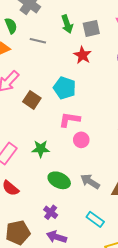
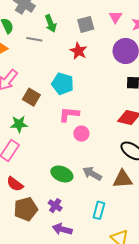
green arrow: (67, 24) -> (51, 23), moved
green star: (41, 149) -> (19, 124), moved
cyan rectangle: (95, 219) -> (99, 210), turned 72
brown pentagon: (18, 233) -> (26, 209), moved

